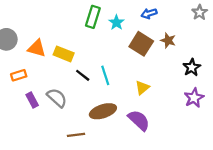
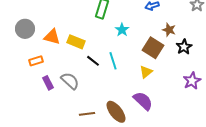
cyan star: (116, 22) -> (122, 30), moved
brown square: (141, 44) -> (153, 48), moved
black star: (192, 67) -> (184, 47), moved
brown ellipse: (103, 111) -> (116, 112), moved, turned 70

